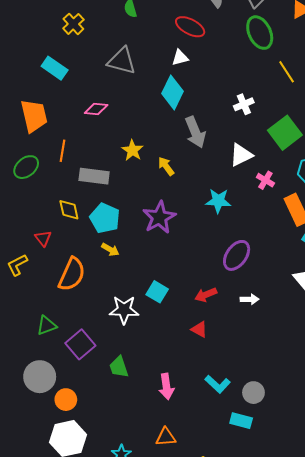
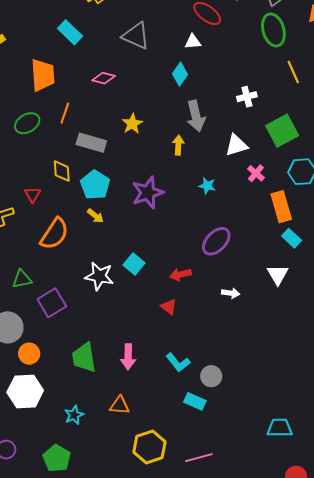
cyan diamond: (173, 92) -> (180, 74), size x0.7
yellow arrow: (166, 166) -> (178, 145), moved, turned 30
cyan star: (218, 201) -> (207, 186), size x0.7
white arrow: (250, 299) -> (231, 293), moved
green trapezoid: (119, 367) -> (84, 357), moved, size x1.4

